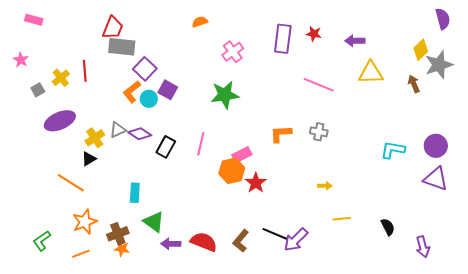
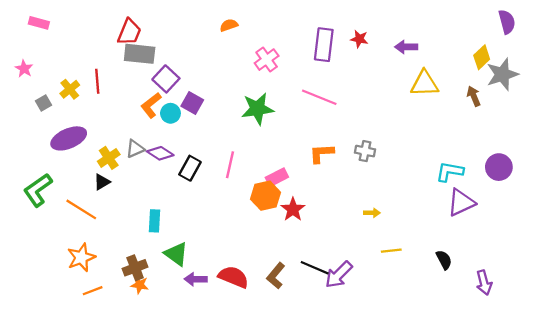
pink line: (319, 85) -> (319, 97), moved
purple triangle: (436, 179) -> (461, 203), moved, turned -44
orange star: (85, 222) -> (81, 257), moved
green L-shape: (42, 241) -> (38, 190), moved, size x1.4

